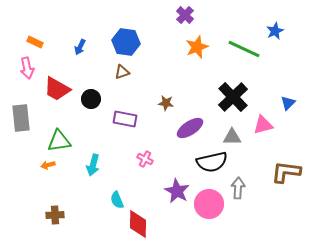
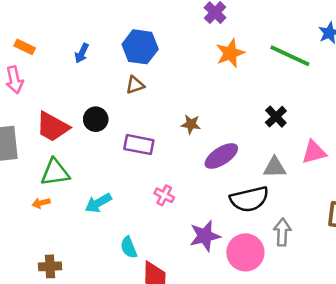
red trapezoid: (57, 89) -> (53, 127), moved
black cross: (233, 97) -> (276, 117), size x0.6
cyan arrow: (93, 165) -> (98, 203), turned 45
purple star: (177, 191) -> (205, 236), turned 30

